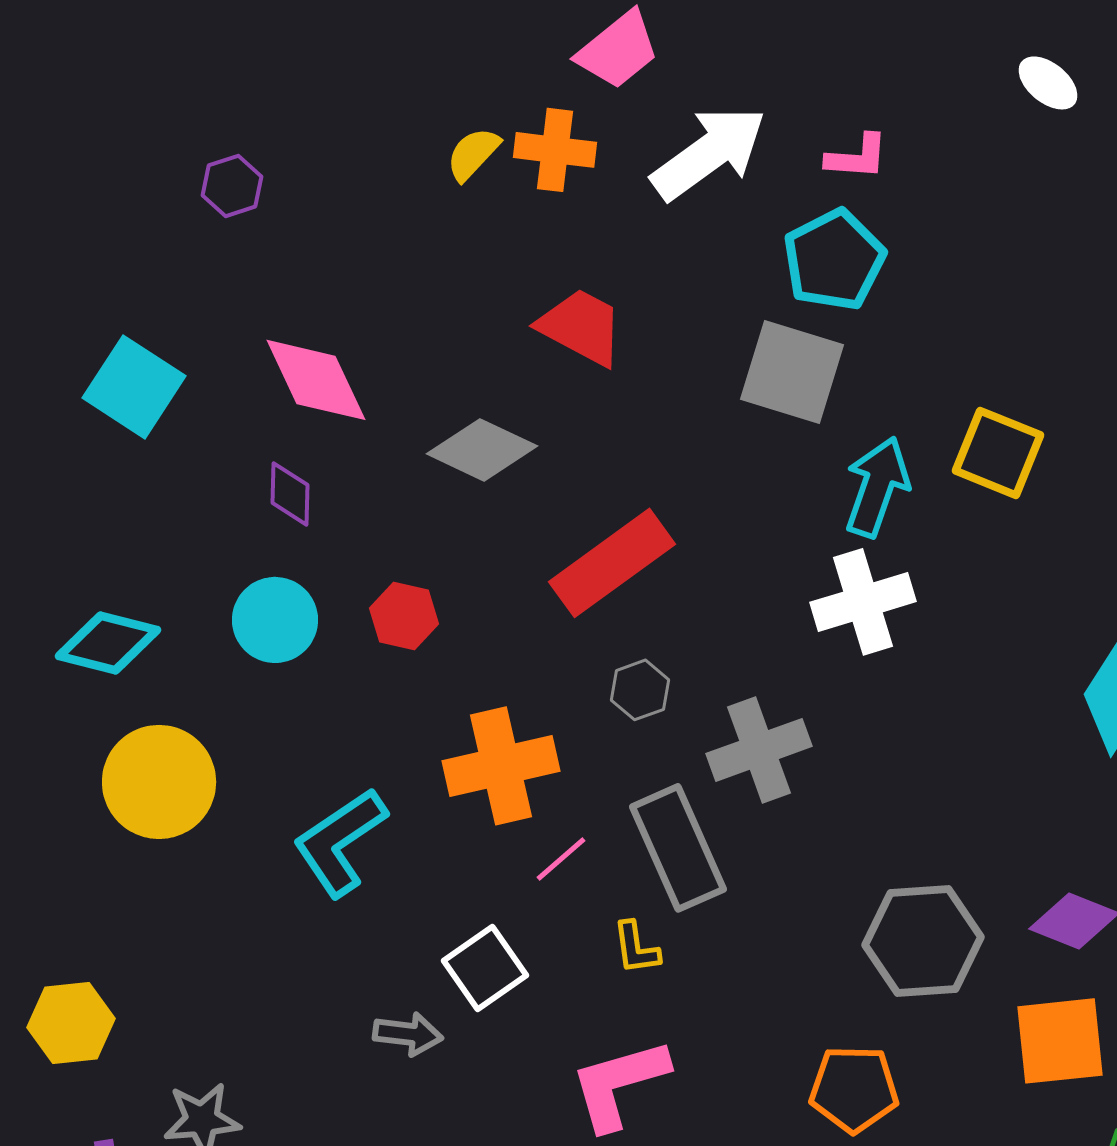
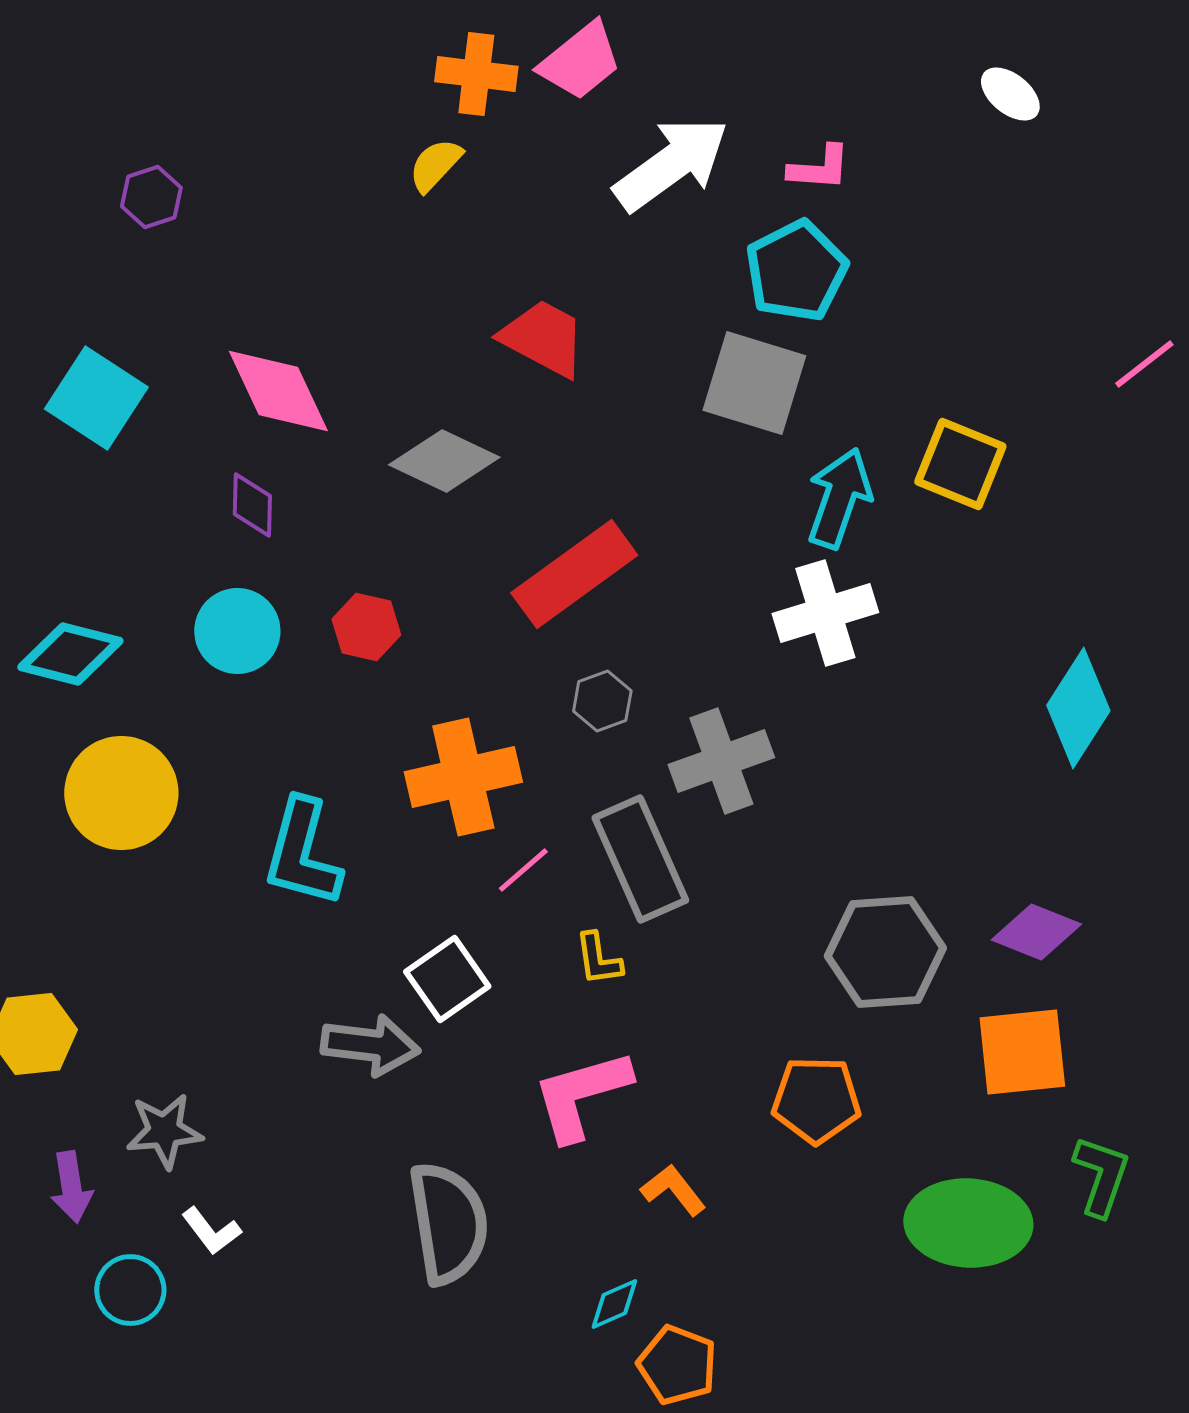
orange cross: (555, 150) -> (476, 74), moved
purple hexagon: (232, 186) -> (151, 197), moved
cyan L-shape: (340, 842) -> (302, 853), turned -41
gray arrow: (408, 1034) -> (370, 1045), size x1.4

